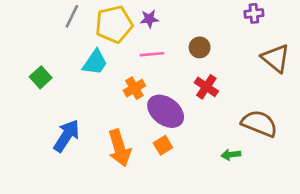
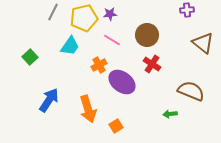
brown circle: (200, 47) -> (147, 35), size x1.5
pink line: (152, 54) -> (112, 40), turned 36
orange square: (163, 145) -> (116, 126), moved

